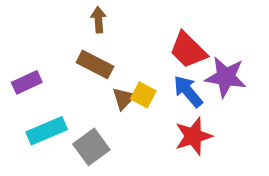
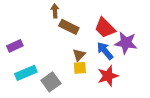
brown rectangle: (95, 64) -> (69, 27), moved
yellow square: (143, 95) -> (80, 68), moved, turned -32
brown triangle: (124, 99) -> (79, 55), moved

